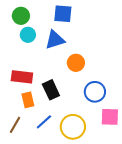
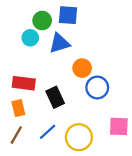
green circle: (21, 16) -> (42, 21), moved
blue circle: (95, 92) -> (97, 88), moved
orange rectangle: (28, 100) -> (18, 108), moved

